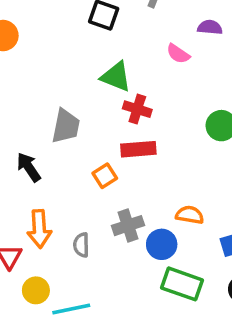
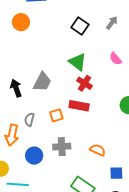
black arrow: (29, 167) -> (16, 88), moved
blue circle: (162, 244) -> (34, 156), moved
gray semicircle: (81, 245) -> (29, 119), moved

